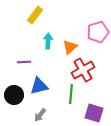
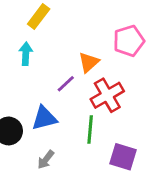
cyan arrow: (48, 41) -> (26, 54), moved
purple line: (24, 62) -> (66, 84), moved, turned -40

